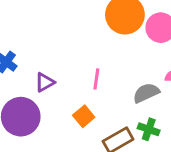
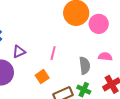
gray semicircle: (146, 93) -> (85, 66), turned 102

